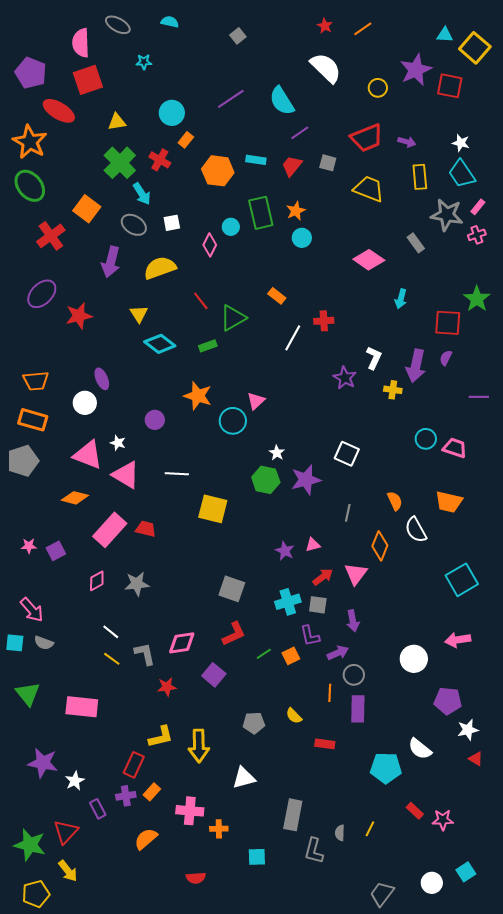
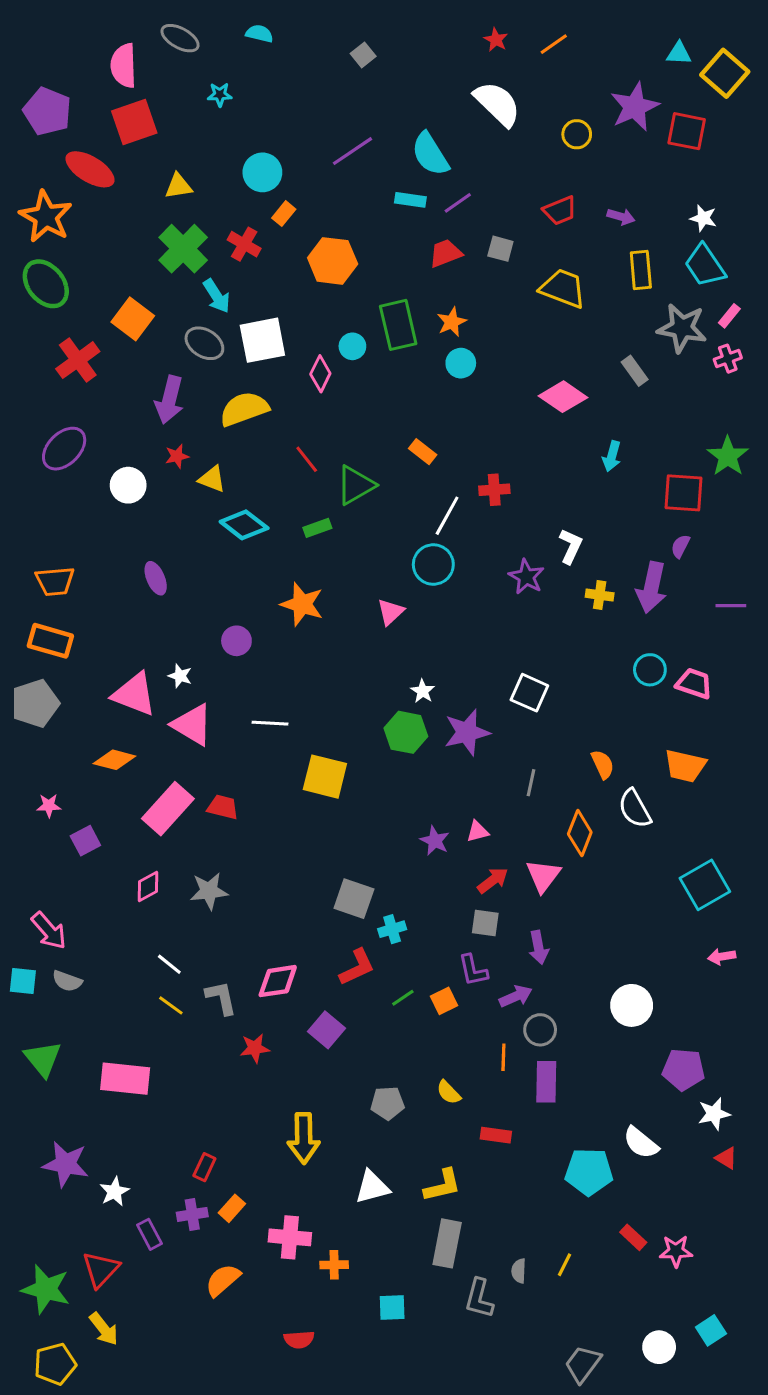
red trapezoid: (367, 138) -> (560, 211), size x0.7
cyan rectangle: (256, 160) -> (410, 200), moved
red trapezoid: (292, 166) -> (446, 253), turned 30
white square: (172, 223) -> (262, 340), size x1.8
yellow triangle: (139, 314) -> (212, 479), turned -36
red star: (79, 316) -> (177, 456), moved, size x0.6
purple arrow: (416, 366) -> (651, 587), moved
white circle: (85, 403) -> (128, 485), moved
cyan circle: (233, 421) -> (433, 565), moved
pink star: (29, 546) -> (49, 806), moved
cyan cross: (288, 602) -> (392, 929), moved, size x0.7
pink arrow: (458, 640) -> (722, 957), moved, size x0.7
yellow L-shape: (161, 737) -> (442, 1185), moved
red rectangle: (134, 765) -> (204, 1167), size x0.7

